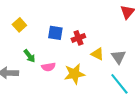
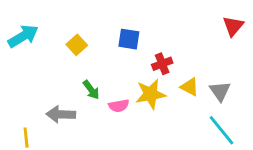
blue square: (55, 33) -> (129, 39), moved
yellow star: (74, 74) -> (151, 94), moved

